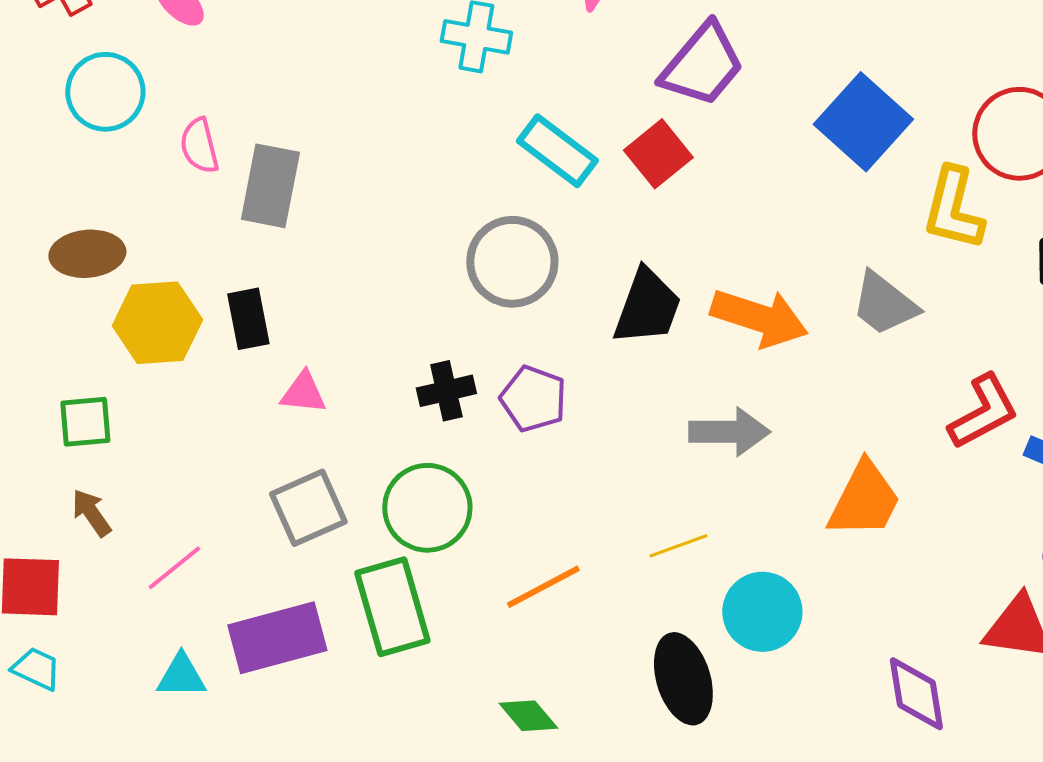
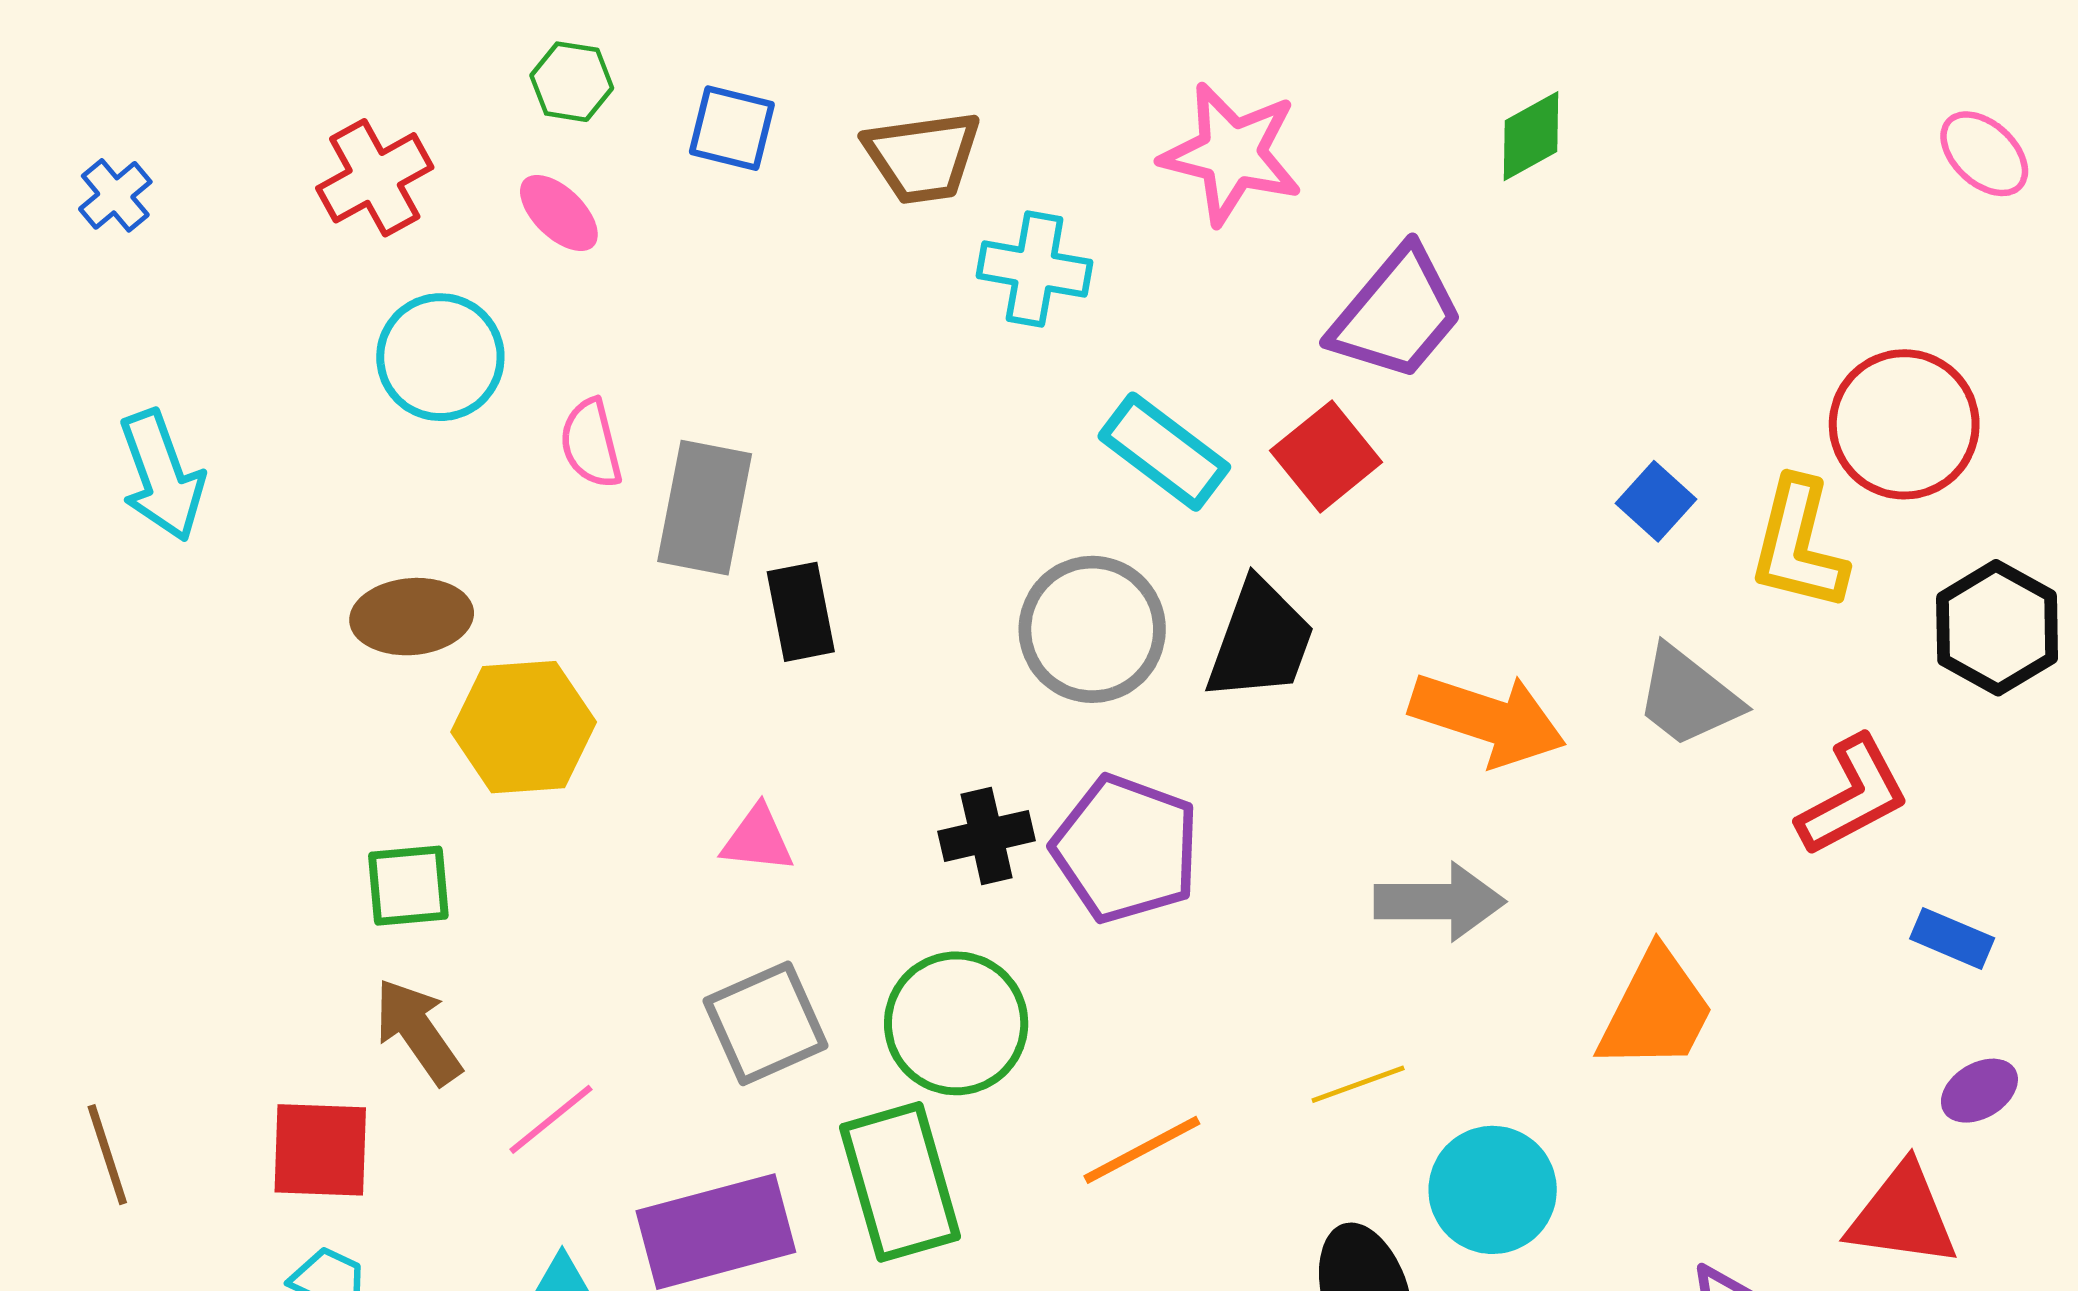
blue square: (863, 122) -> (1656, 501), moved, size x0.5
black trapezoid: (647, 307) -> (1260, 641), moved
black rectangle: (248, 319) -> (801, 612), moved
purple pentagon: (533, 399) -> (1126, 849), size x1.4
red L-shape: (983, 412) -> (1853, 796), moved
brown arrow: (91, 513) -> (418, 1031), size x1.4

